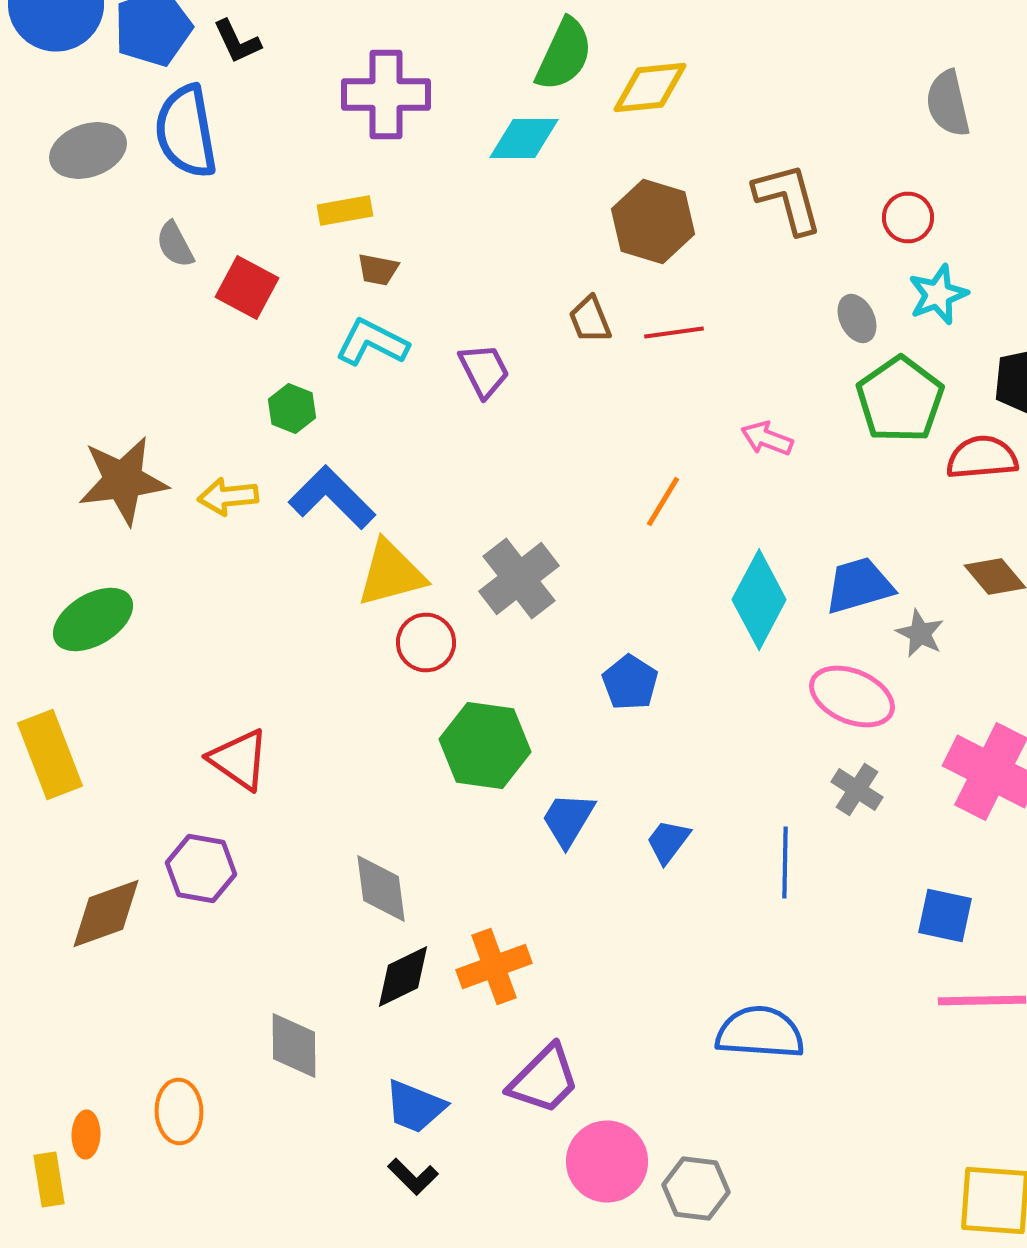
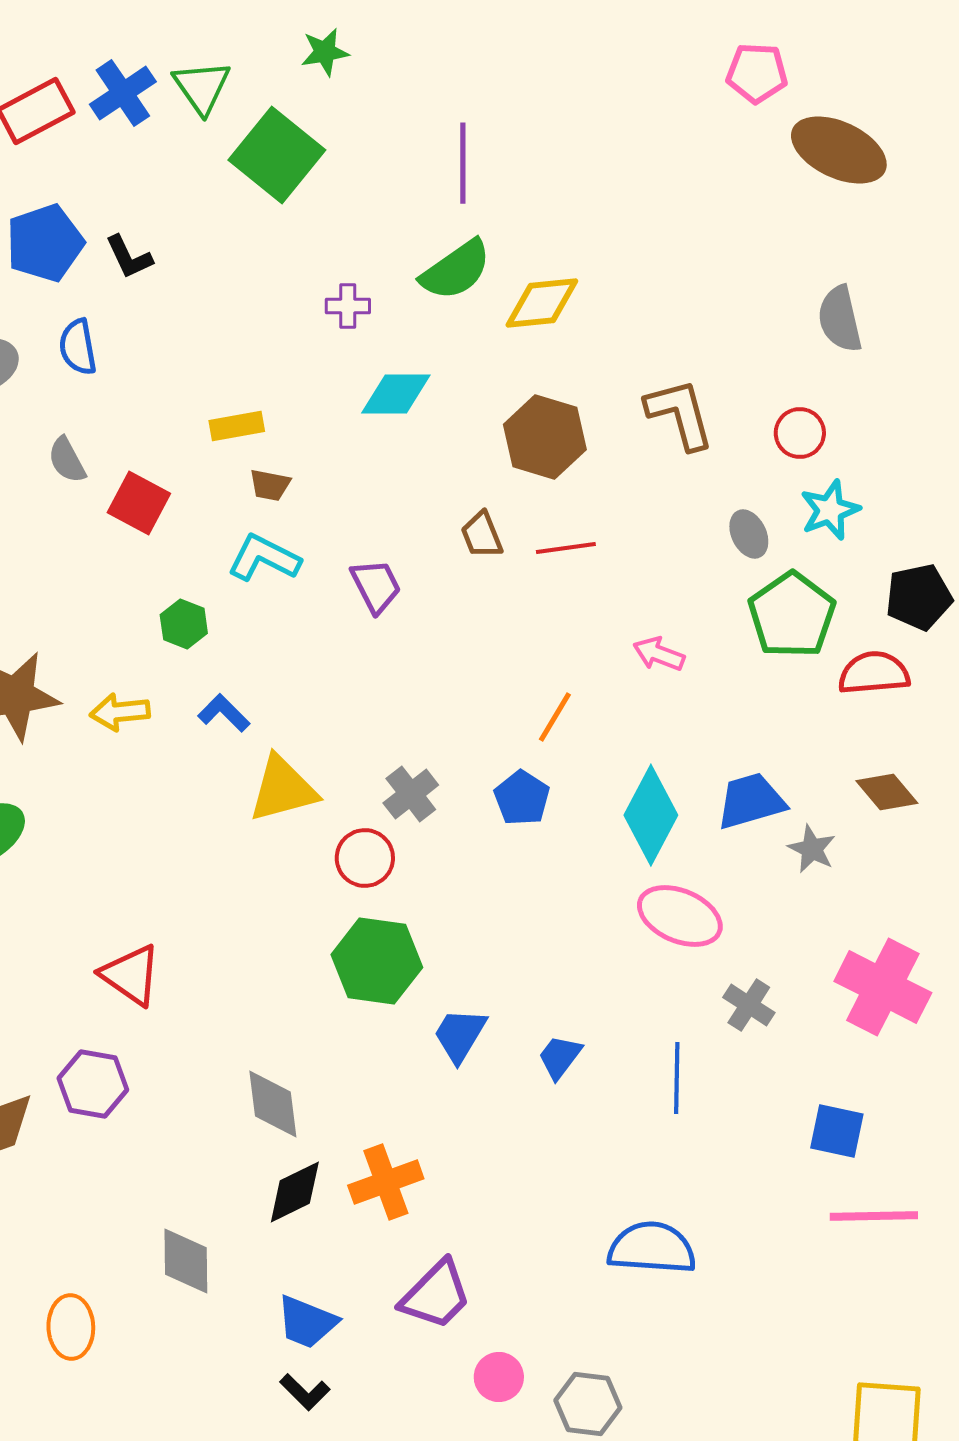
green semicircle: (564, 54) -> (456, 270), turned 30
purple cross: (386, 94) -> (348, 306), moved, size x0.5
blue semicircle: (186, 132) -> (78, 347), size x0.6
cyan diamond: (524, 138) -> (396, 394), moved
blue L-shape: (332, 498) -> (224, 713), size x0.6
gray cross: (519, 578) -> (411, 794), size x0.7
red circle: (426, 642) -> (365, 858), moved
blue pentagon: (630, 682) -> (522, 798), moved
pink ellipse: (852, 696) -> (680, 916), moved
pink circle: (607, 1162) -> (499, 1377), size x0.6

